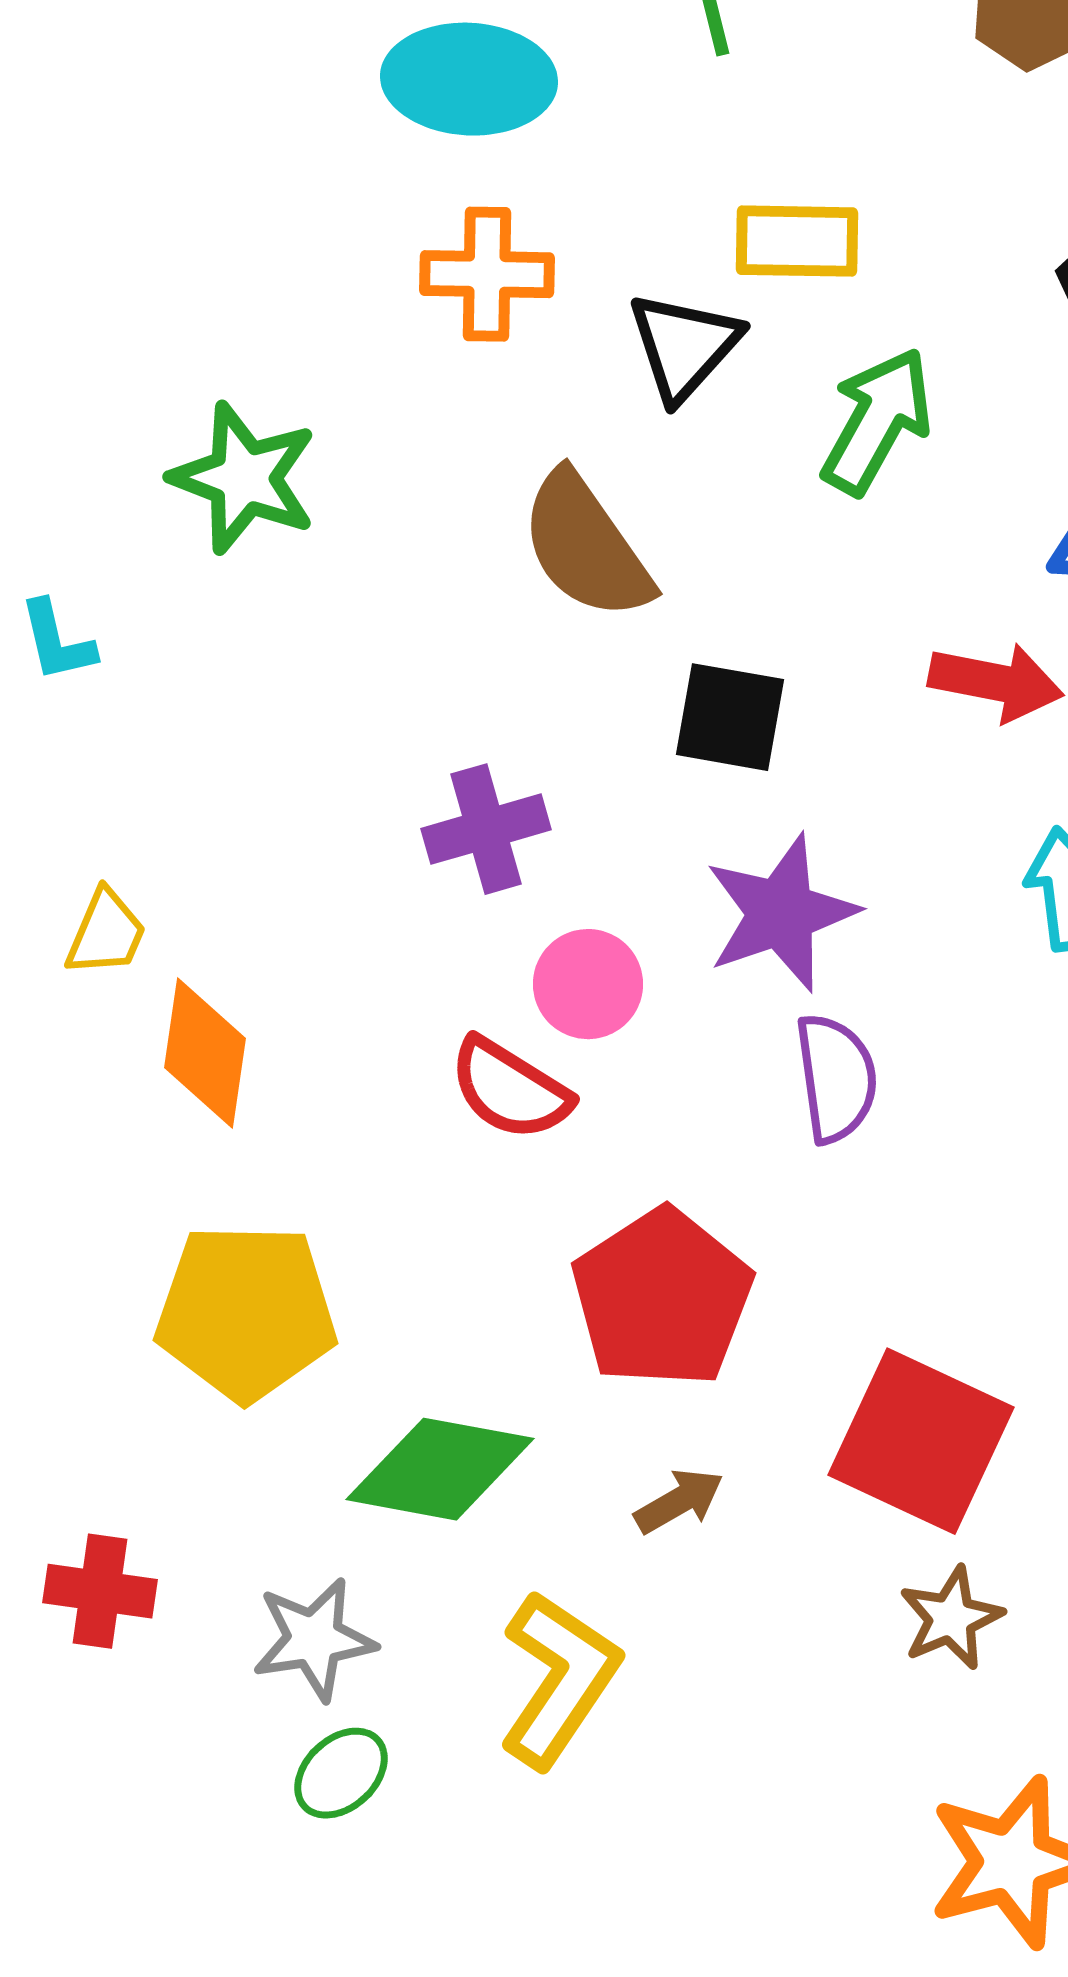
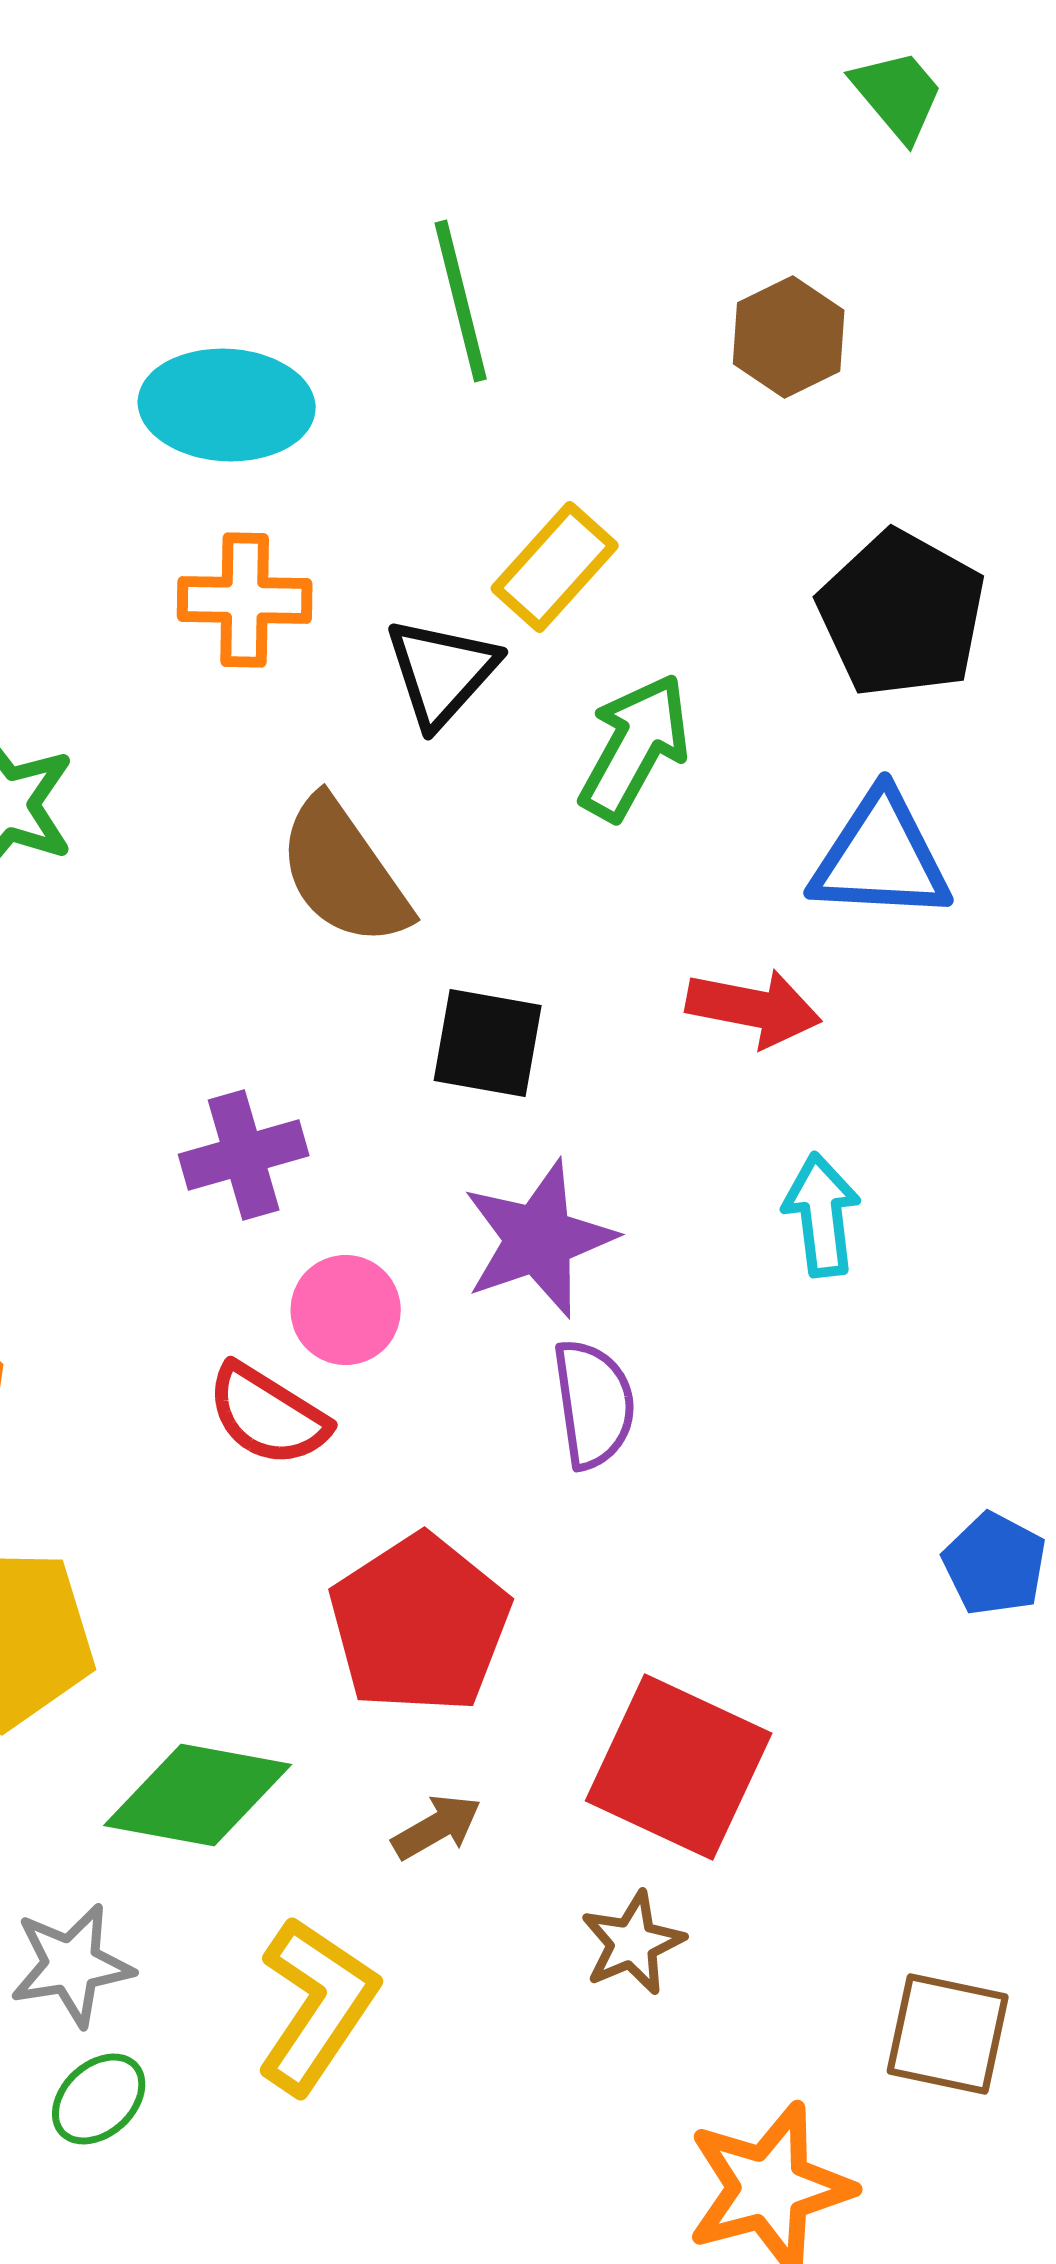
yellow rectangle: (797, 241) -> (555, 567), turned -49
brown star: (951, 1618) -> (633, 1943), moved

